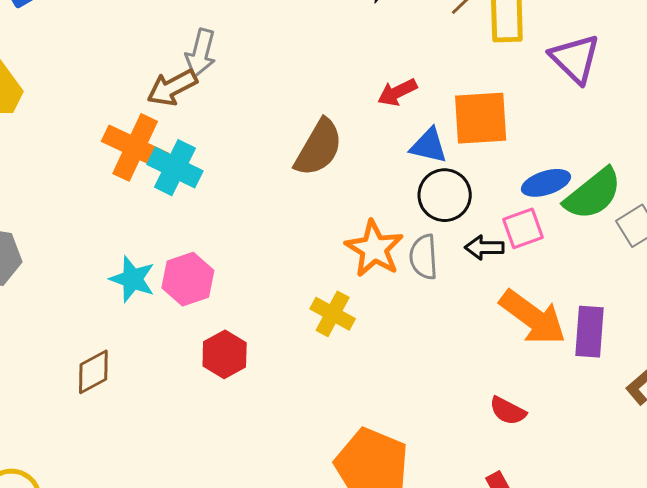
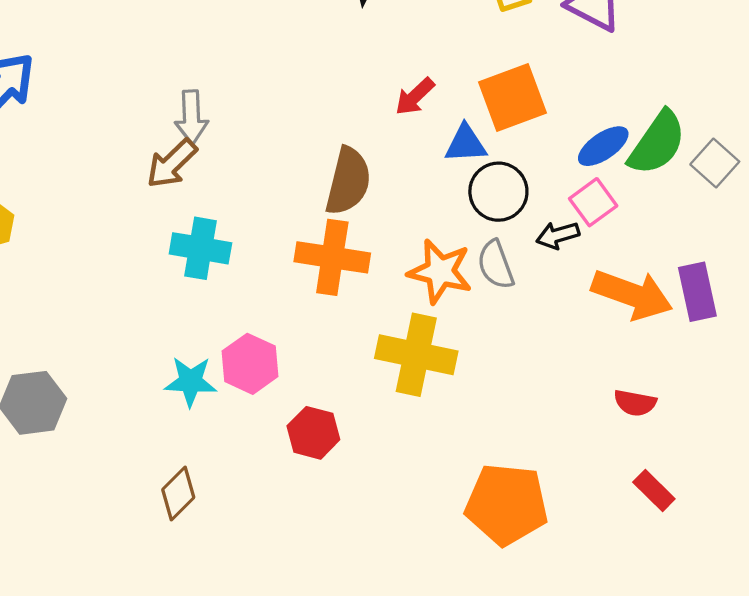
orange cross: (135, 147) -> (332, 257), moved
yellow cross: (333, 314) -> (416, 355), size x1.6

